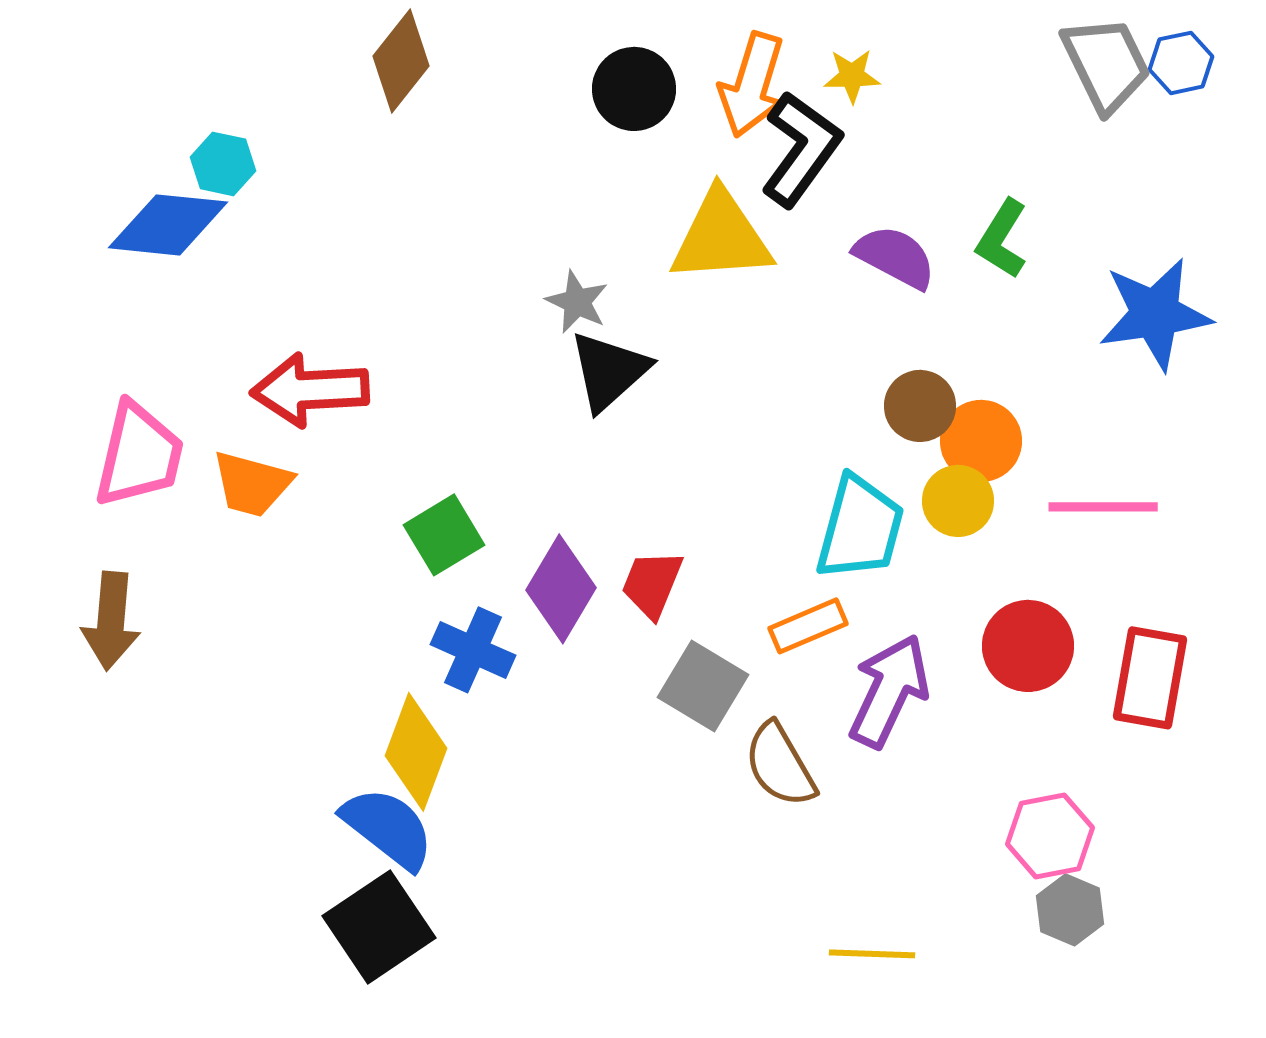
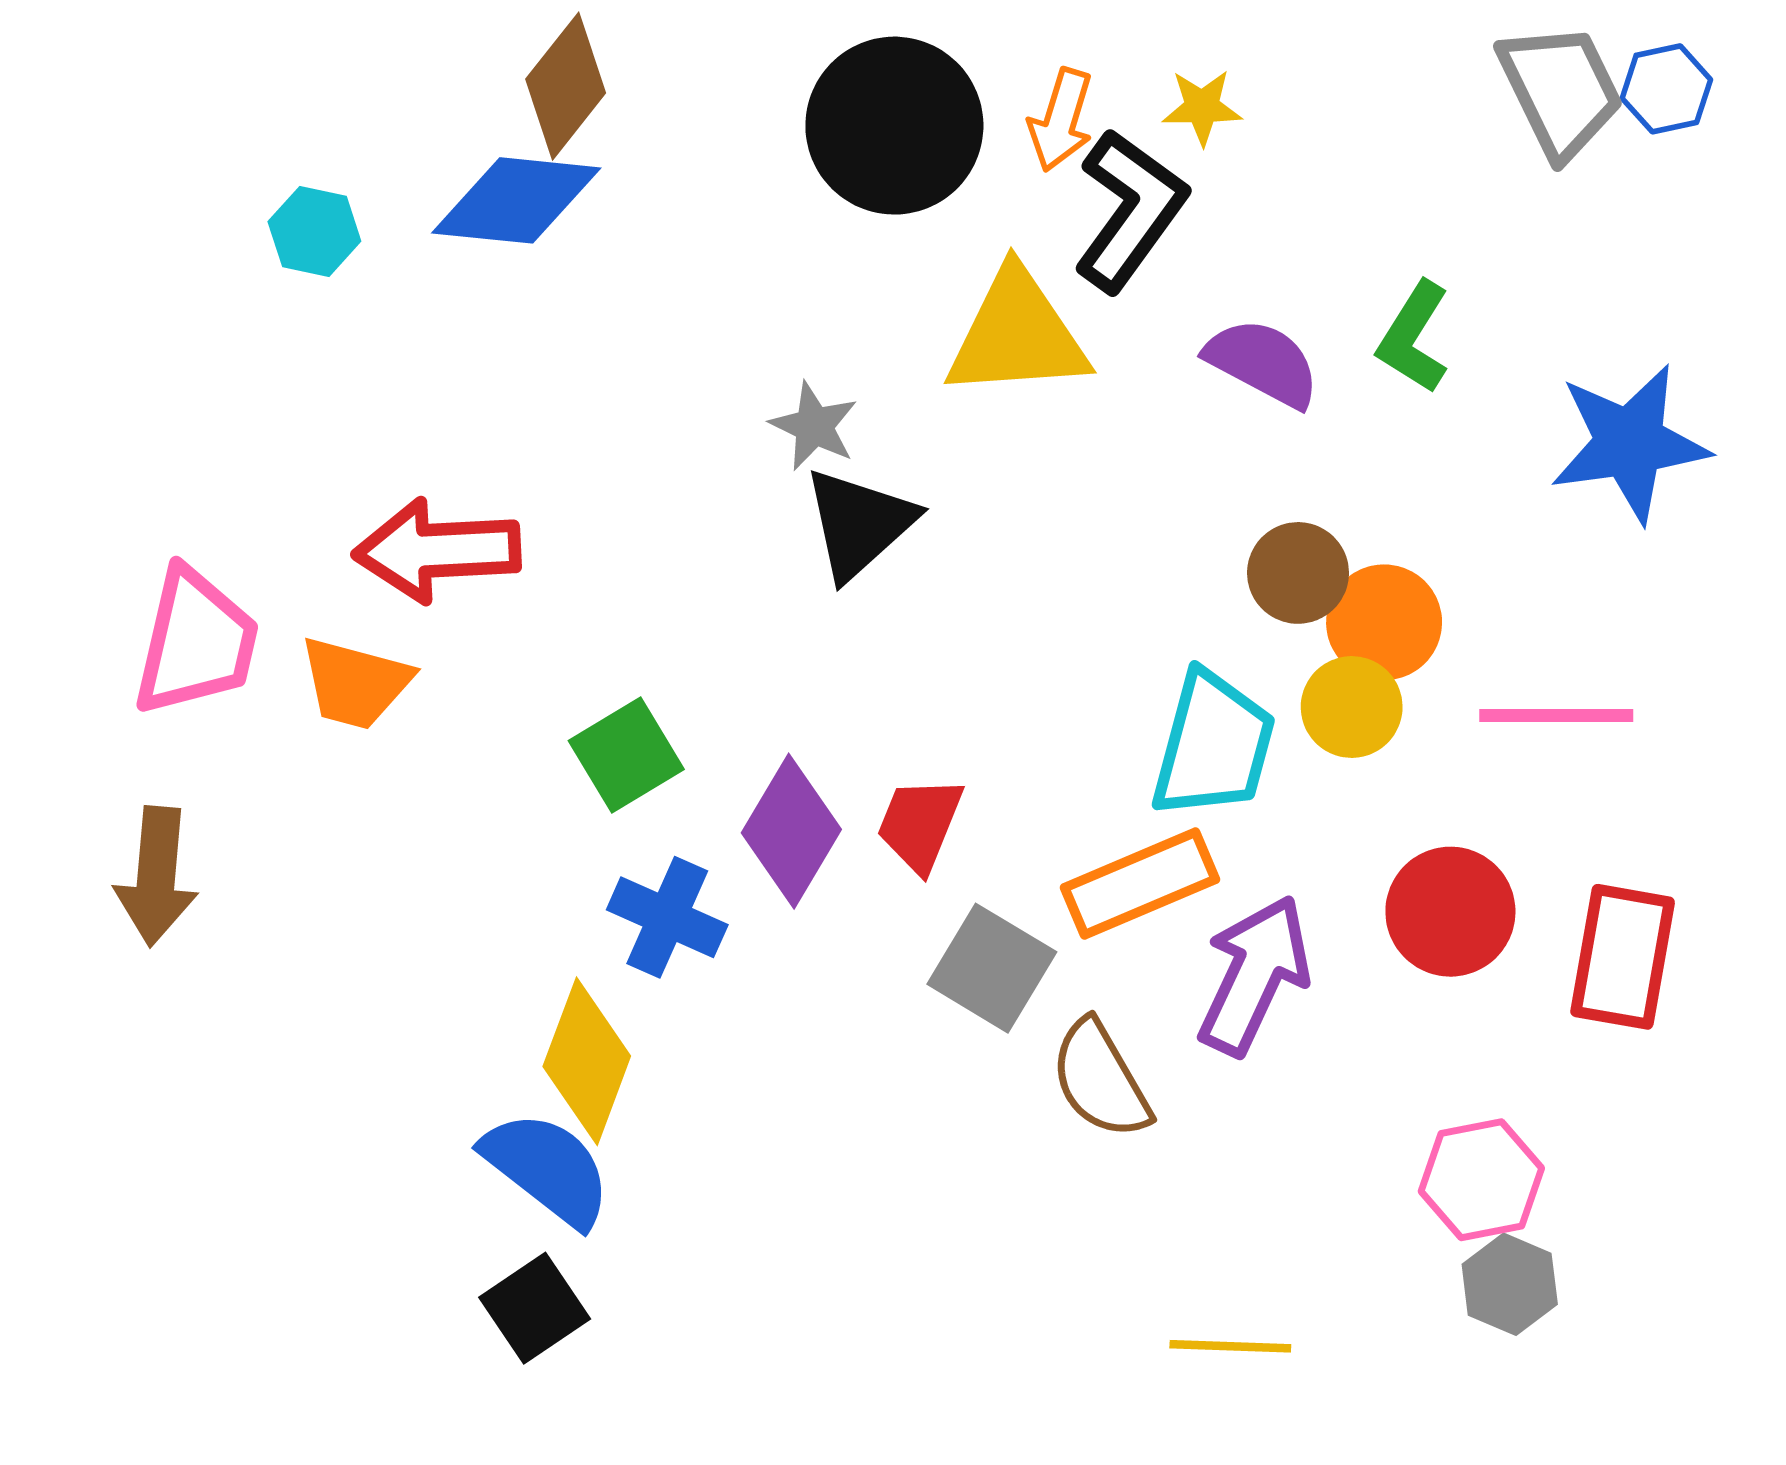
orange arrow: (752, 85) -> (1061, 120), size x0.7
black circle: (634, 89) -> (894, 126), size x1.5
blue diamond: (168, 225) -> (516, 200), moved
orange rectangle: (808, 626) -> (1140, 883), size x1.4
black square: (379, 927) -> (535, 1308), size x0.7

